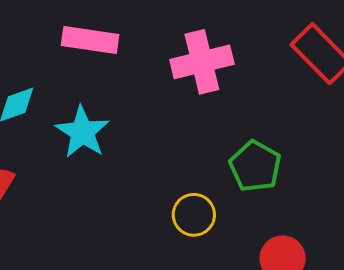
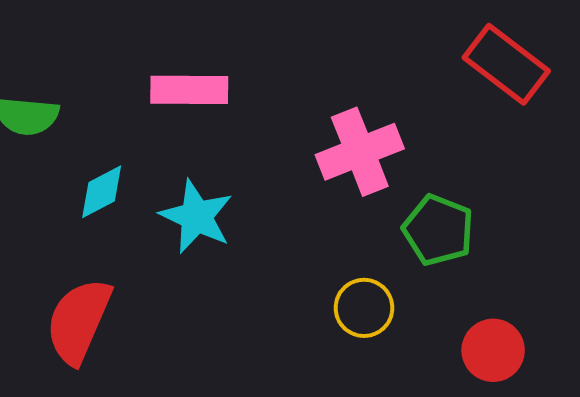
pink cross: (202, 62) -> (360, 152), moved

